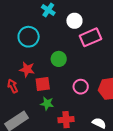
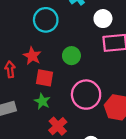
pink circle: (81, 87) -> (86, 95), size x1.6
red cross: (66, 120) -> (58, 126), turned 35

